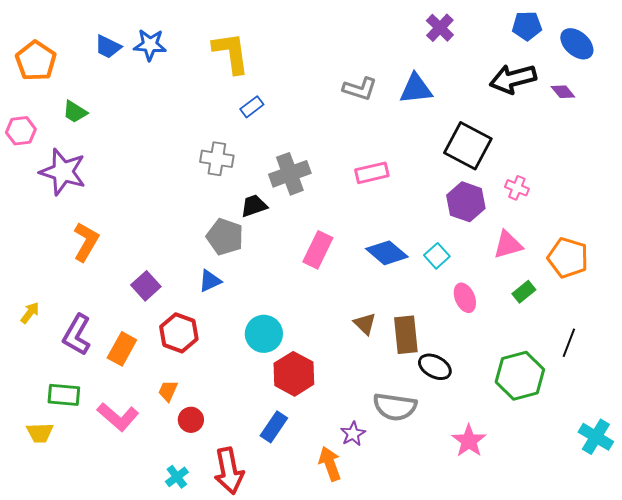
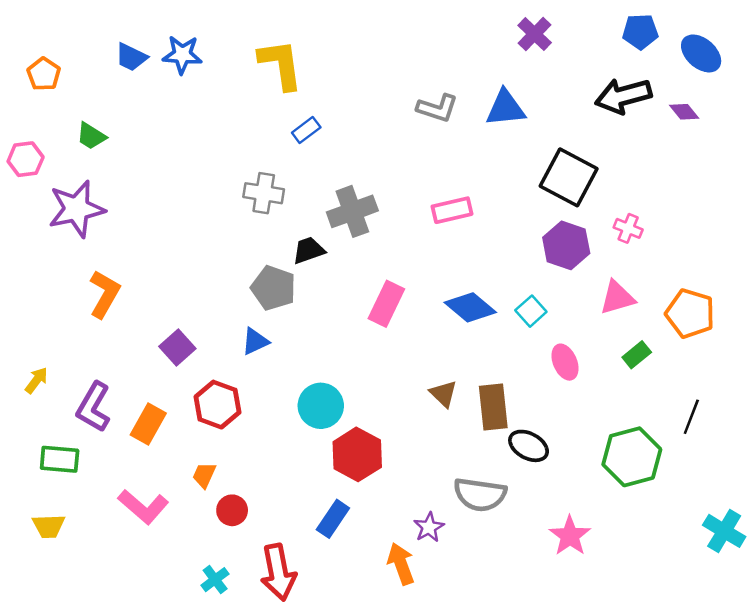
orange pentagon: (36, 61) -> (44, 74), size x0.7
purple star: (63, 172) -> (77, 209), turned -30
green rectangle: (64, 395) -> (60, 459), moved

